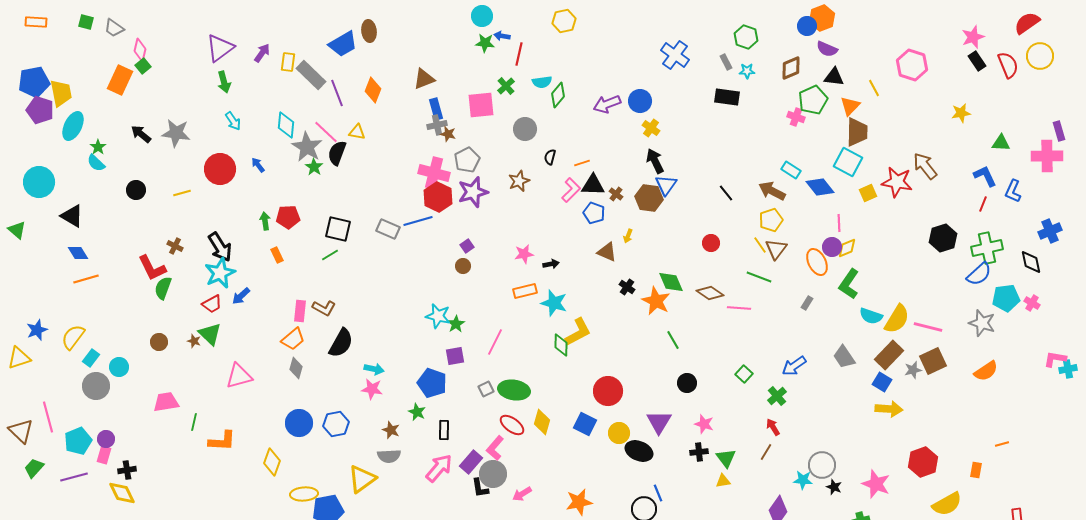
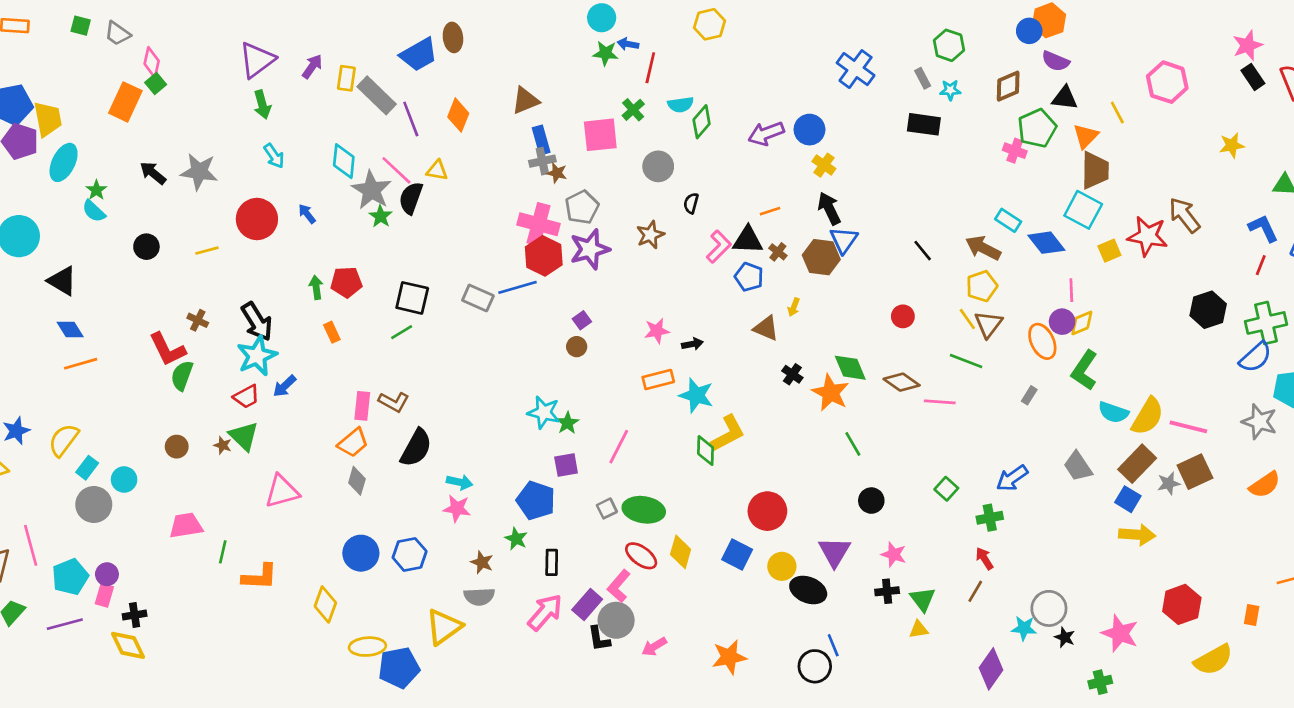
orange line: (582, 163) -> (770, 211), moved
green cross: (777, 396) -> (990, 518), turned 30

